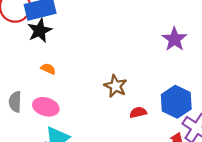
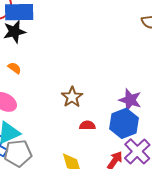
purple star: (174, 39) -> (130, 100), moved, turned -30

